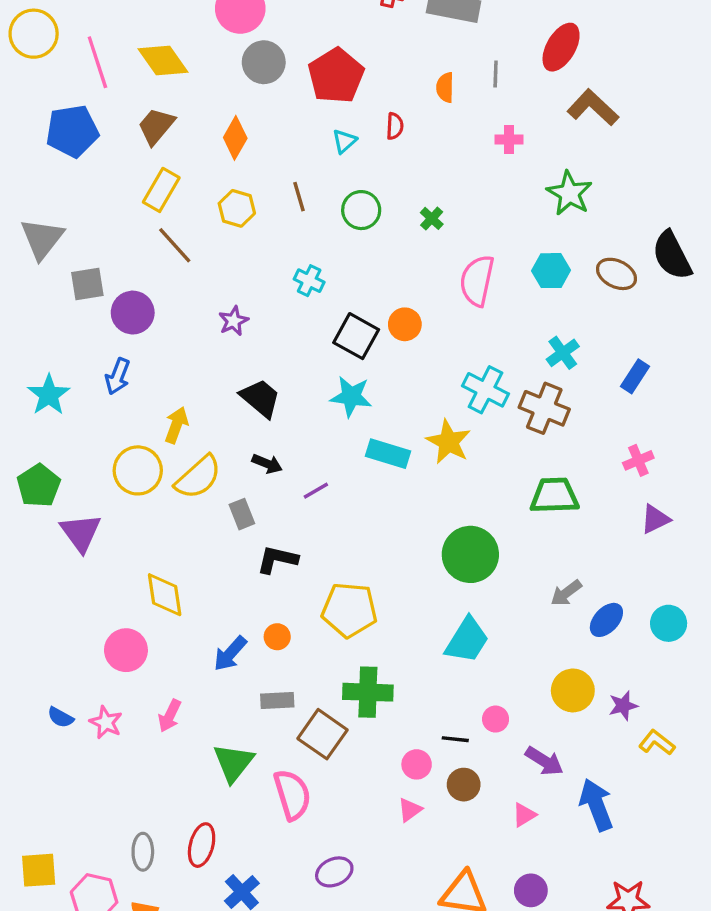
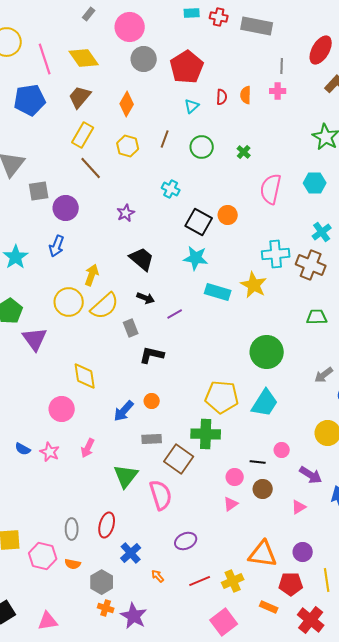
orange semicircle: (445, 87) -> (246, 95), moved
pink cross: (509, 140) -> (278, 91), moved
brown line: (299, 197) -> (165, 139), turned 36
cyan cross: (485, 390) -> (276, 254), turned -32
green trapezoid: (554, 496) -> (317, 317), size x0.7
yellow pentagon: (349, 610) -> (222, 397), moved

